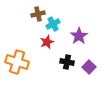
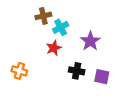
orange cross: (17, 62) -> (19, 71), size x0.6
purple square: (89, 67) -> (102, 77), turned -32

